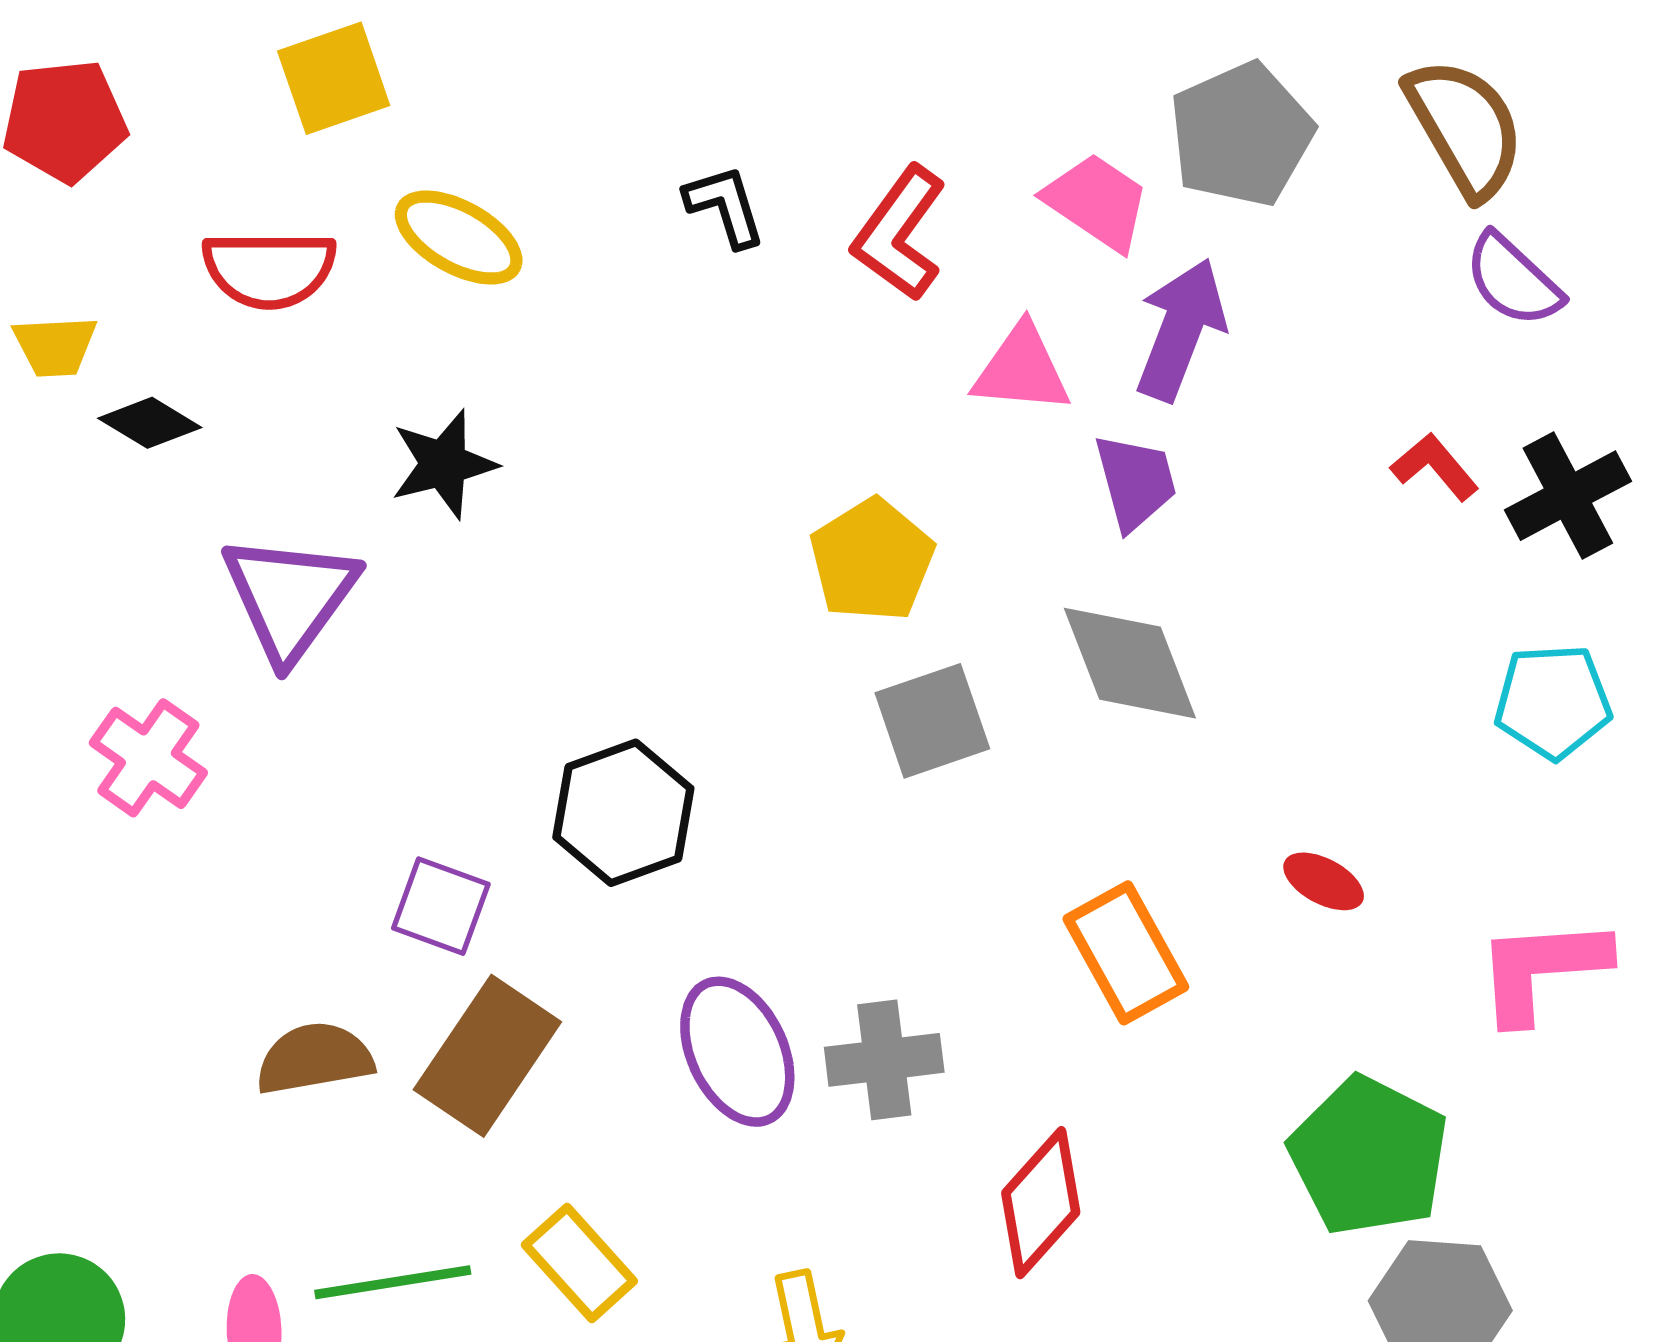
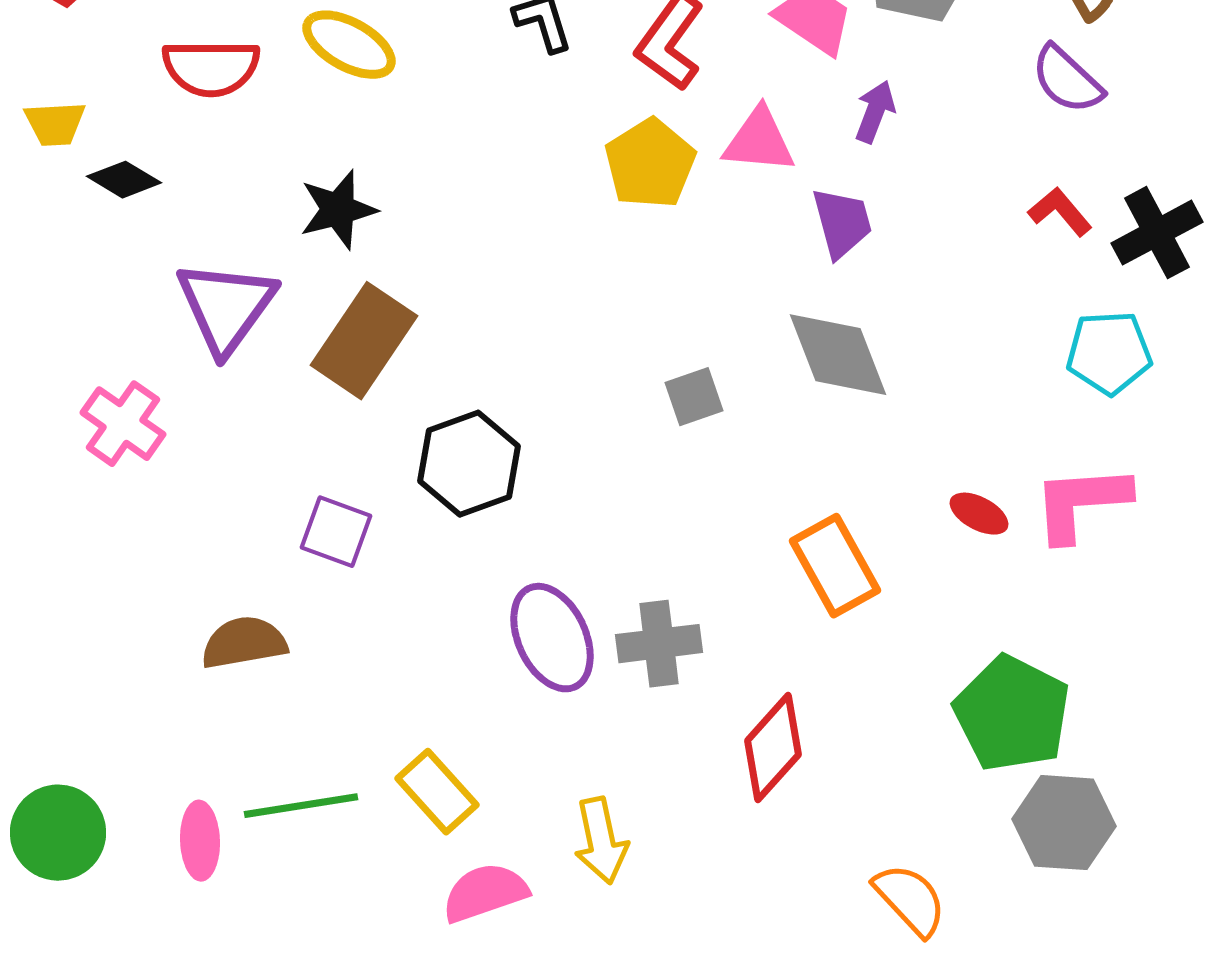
purple semicircle: (1513, 280) -> (1067, 80), moved
purple arrow: (1181, 329) -> (875, 112), size x0.6
yellow pentagon: (872, 560) -> (650, 164), moved
cyan pentagon: (1553, 702) -> (1109, 353), moved
gray square: (932, 721) -> (694, 397), size x0.7
pink L-shape: (1542, 969) -> (1081, 503), moved
brown rectangle: (487, 1056) -> (364, 341), moved

